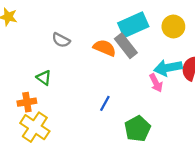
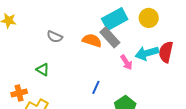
pink arrow: (156, 83) -> (126, 62), moved
orange cross: (27, 102) -> (19, 93), moved

